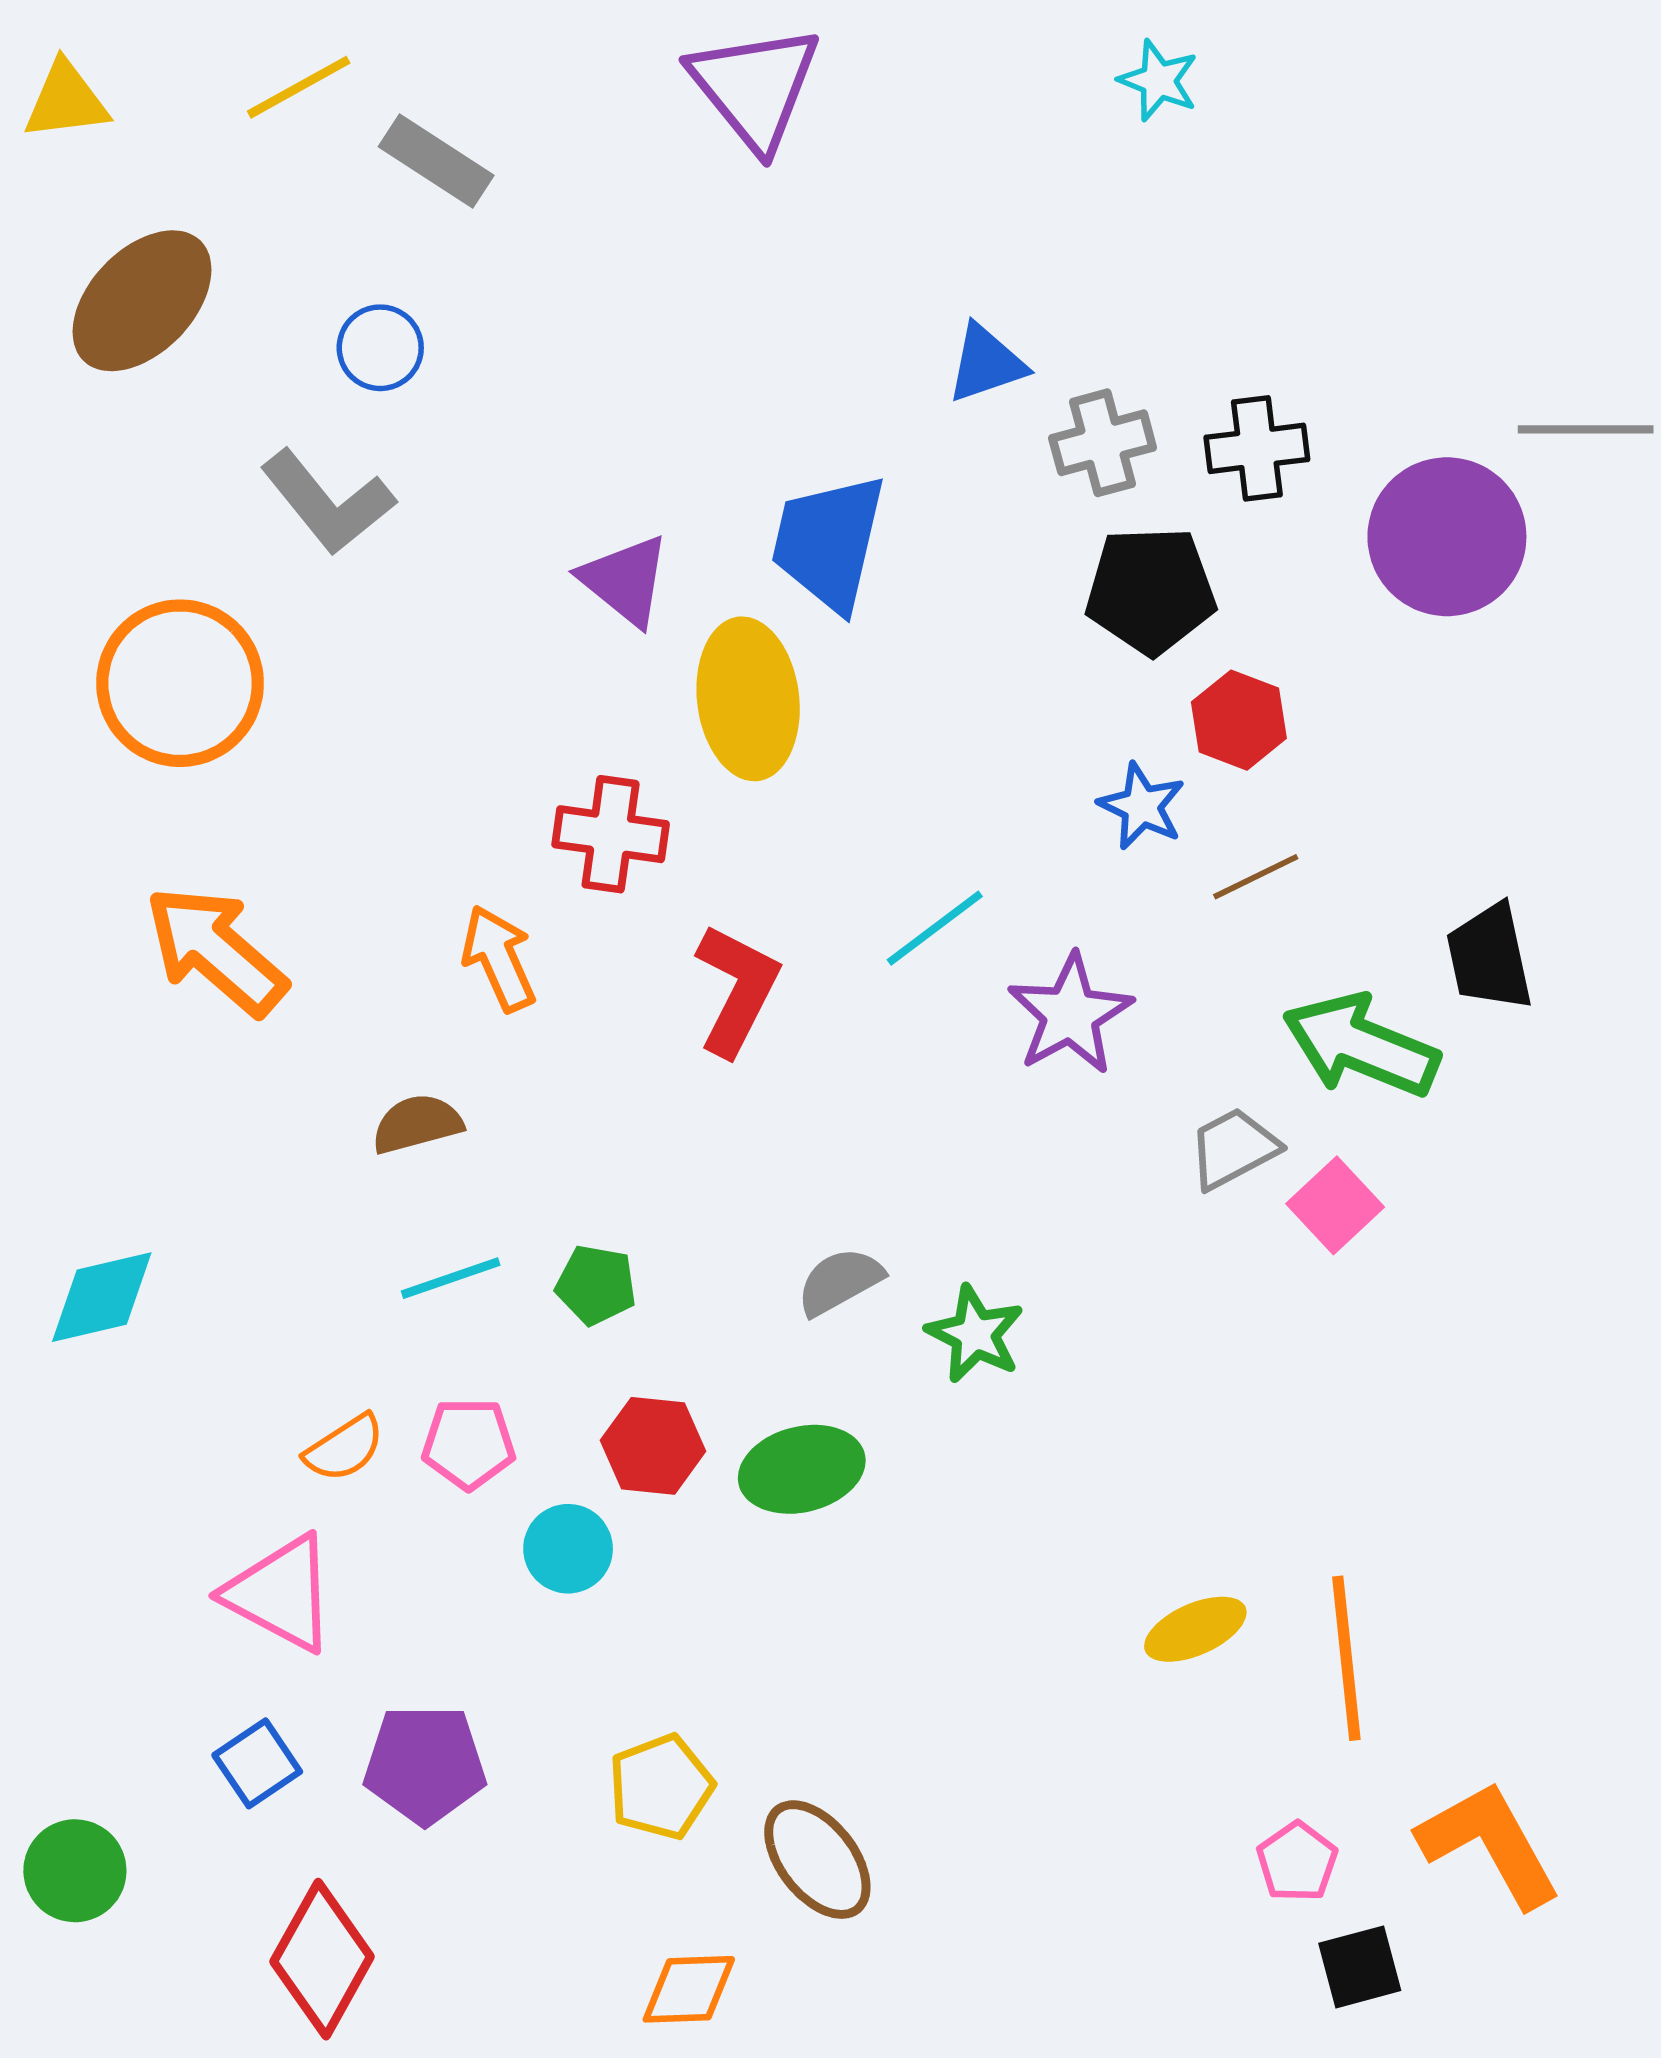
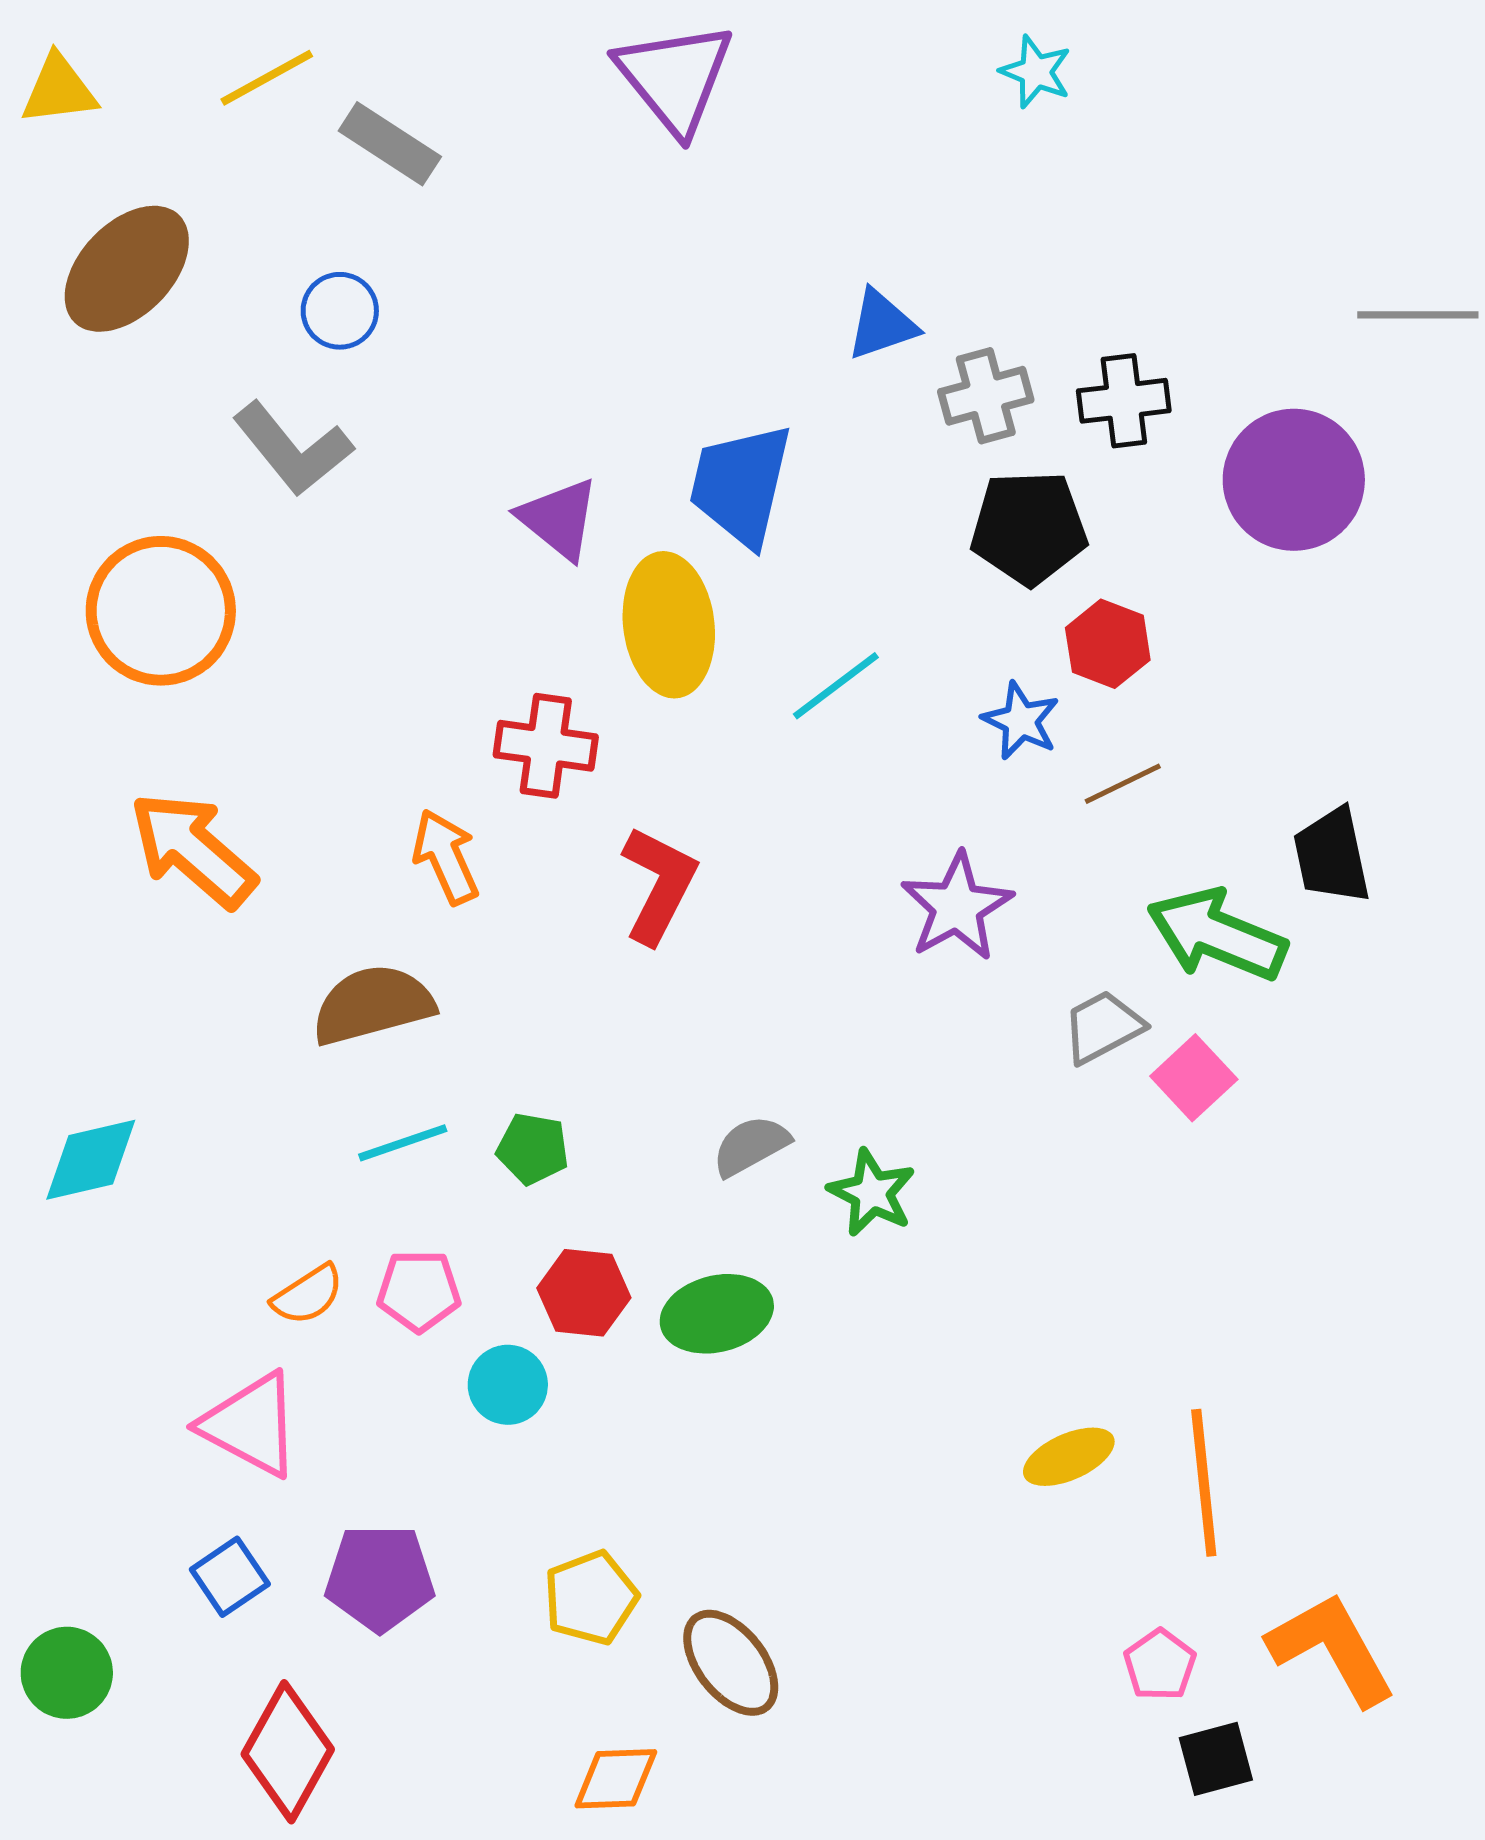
gray line: (1586, 429) -> (1418, 315), moved
cyan line: (935, 928) -> (836, 686), moved
brown semicircle: (417, 1124) -> (373, 1005), size x1.5

